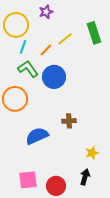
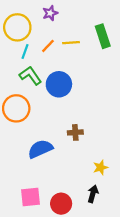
yellow line: (65, 39) -> (71, 43), turned 35
orange line: (46, 50) -> (48, 46), moved

